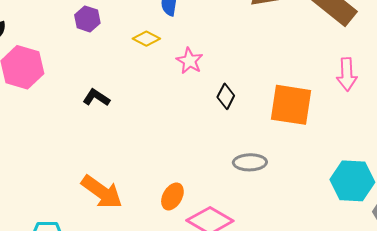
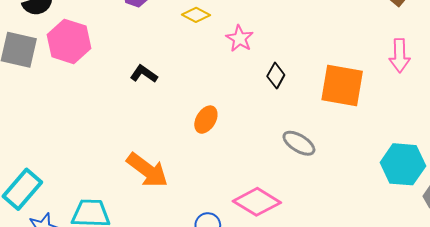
gray ellipse: (250, 162) -> (299, 143), turned 32
orange ellipse: (172, 196) -> (206, 120), moved

